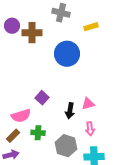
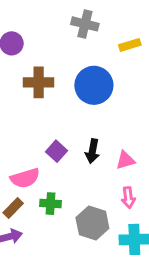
brown cross: (32, 33) -> (39, 82), moved
black arrow: (70, 111) -> (92, 151), moved

